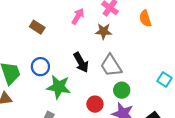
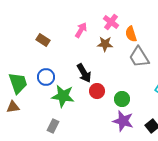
orange semicircle: (145, 18) -> (131, 34), moved
gray trapezoid: (111, 66) -> (139, 57), moved
red circle: (95, 104) -> (97, 91), moved

